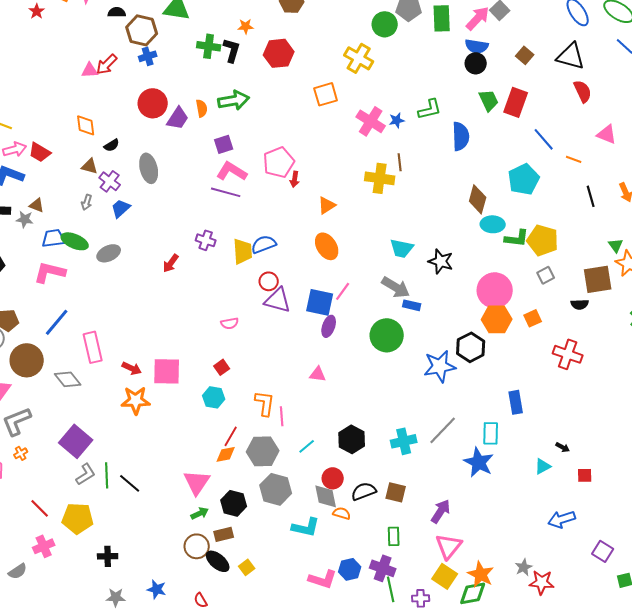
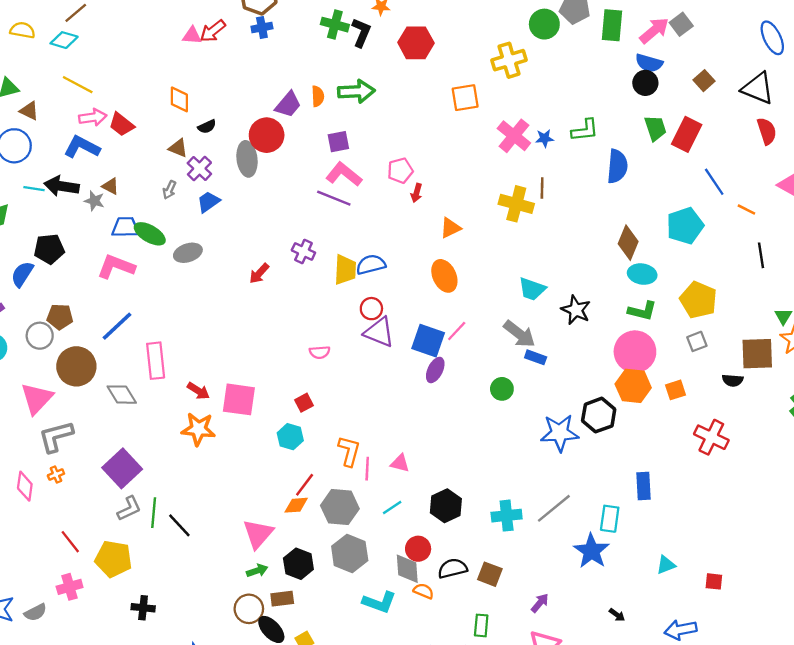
yellow cross: (359, 58) -> (509, 60), turned 36
red circle: (153, 103) -> (267, 135), moved
pink pentagon: (279, 162) -> (400, 171), size x0.7
green L-shape: (517, 238) -> (642, 311), moved
green circle: (387, 335) -> (502, 389), size x0.6
pink triangle: (318, 374) -> (400, 463), moved
black arrow: (563, 447) -> (617, 615), moved
purple arrow: (441, 511) -> (540, 603), size x0.7

